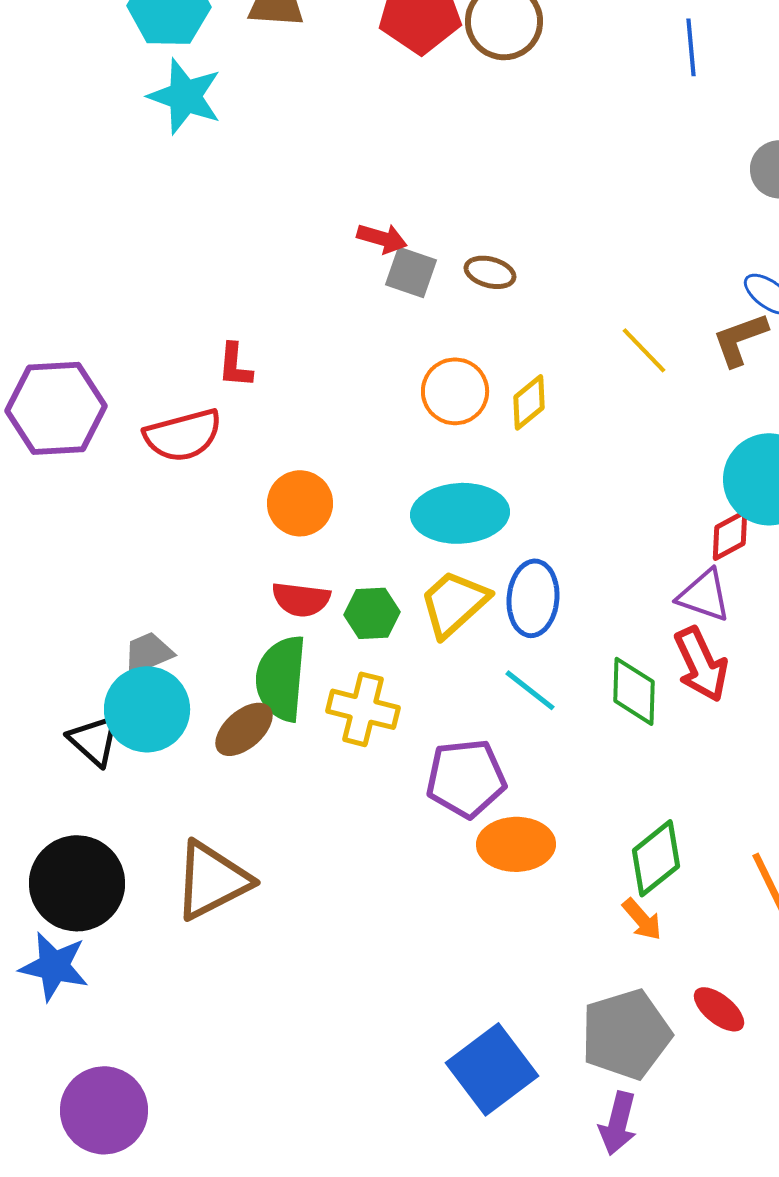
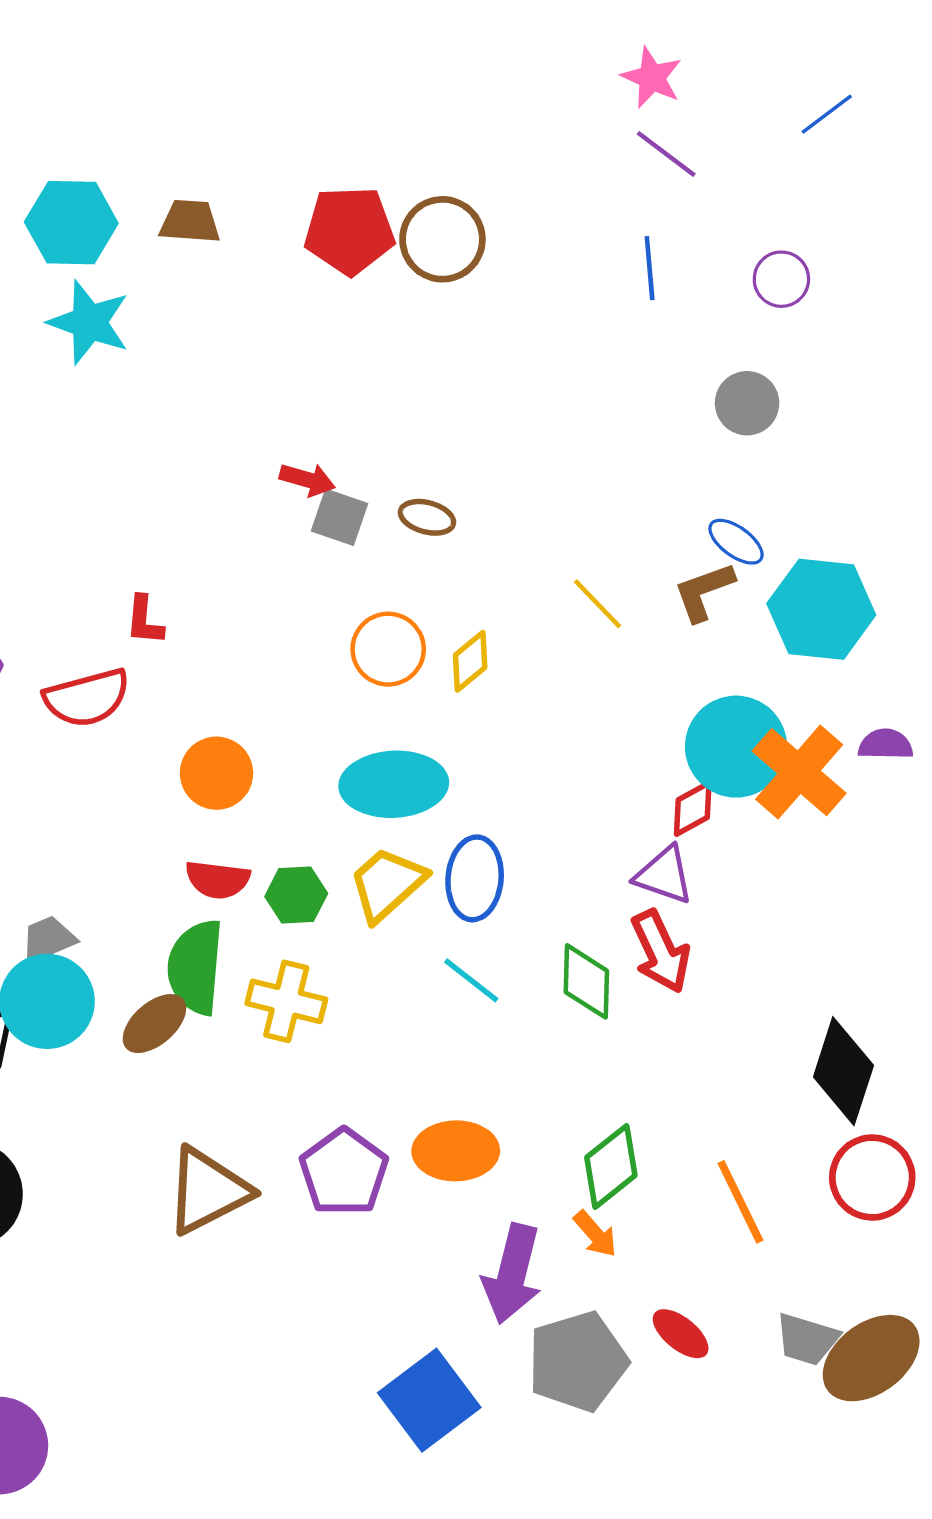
purple pentagon: (466, 778) -> (344, 1172), moved, turned -30
brown triangle: (212, 880) -> (208, 1191), moved
purple arrow: (618, 1123) -> (512, 1274), moved, size x1.4

